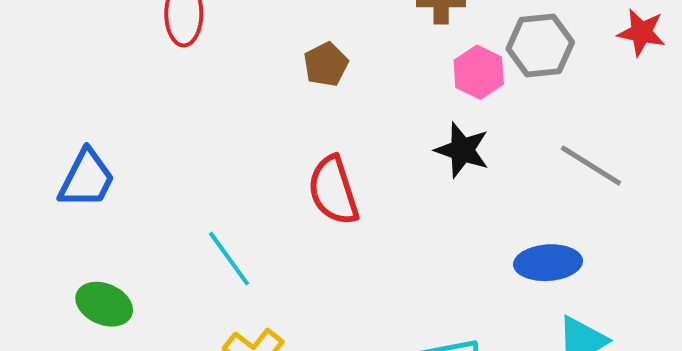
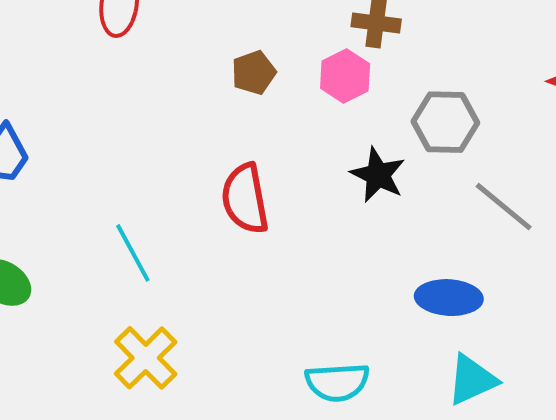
gray hexagon: (540, 45) -> (445, 122), moved
pink hexagon: (479, 72) -> (345, 76), moved

